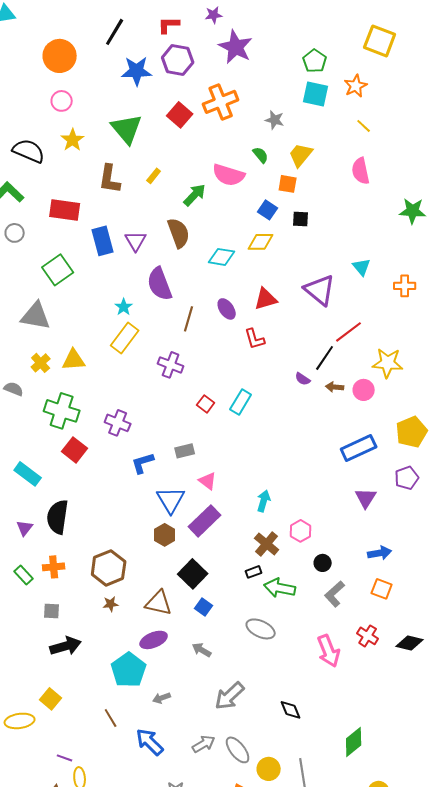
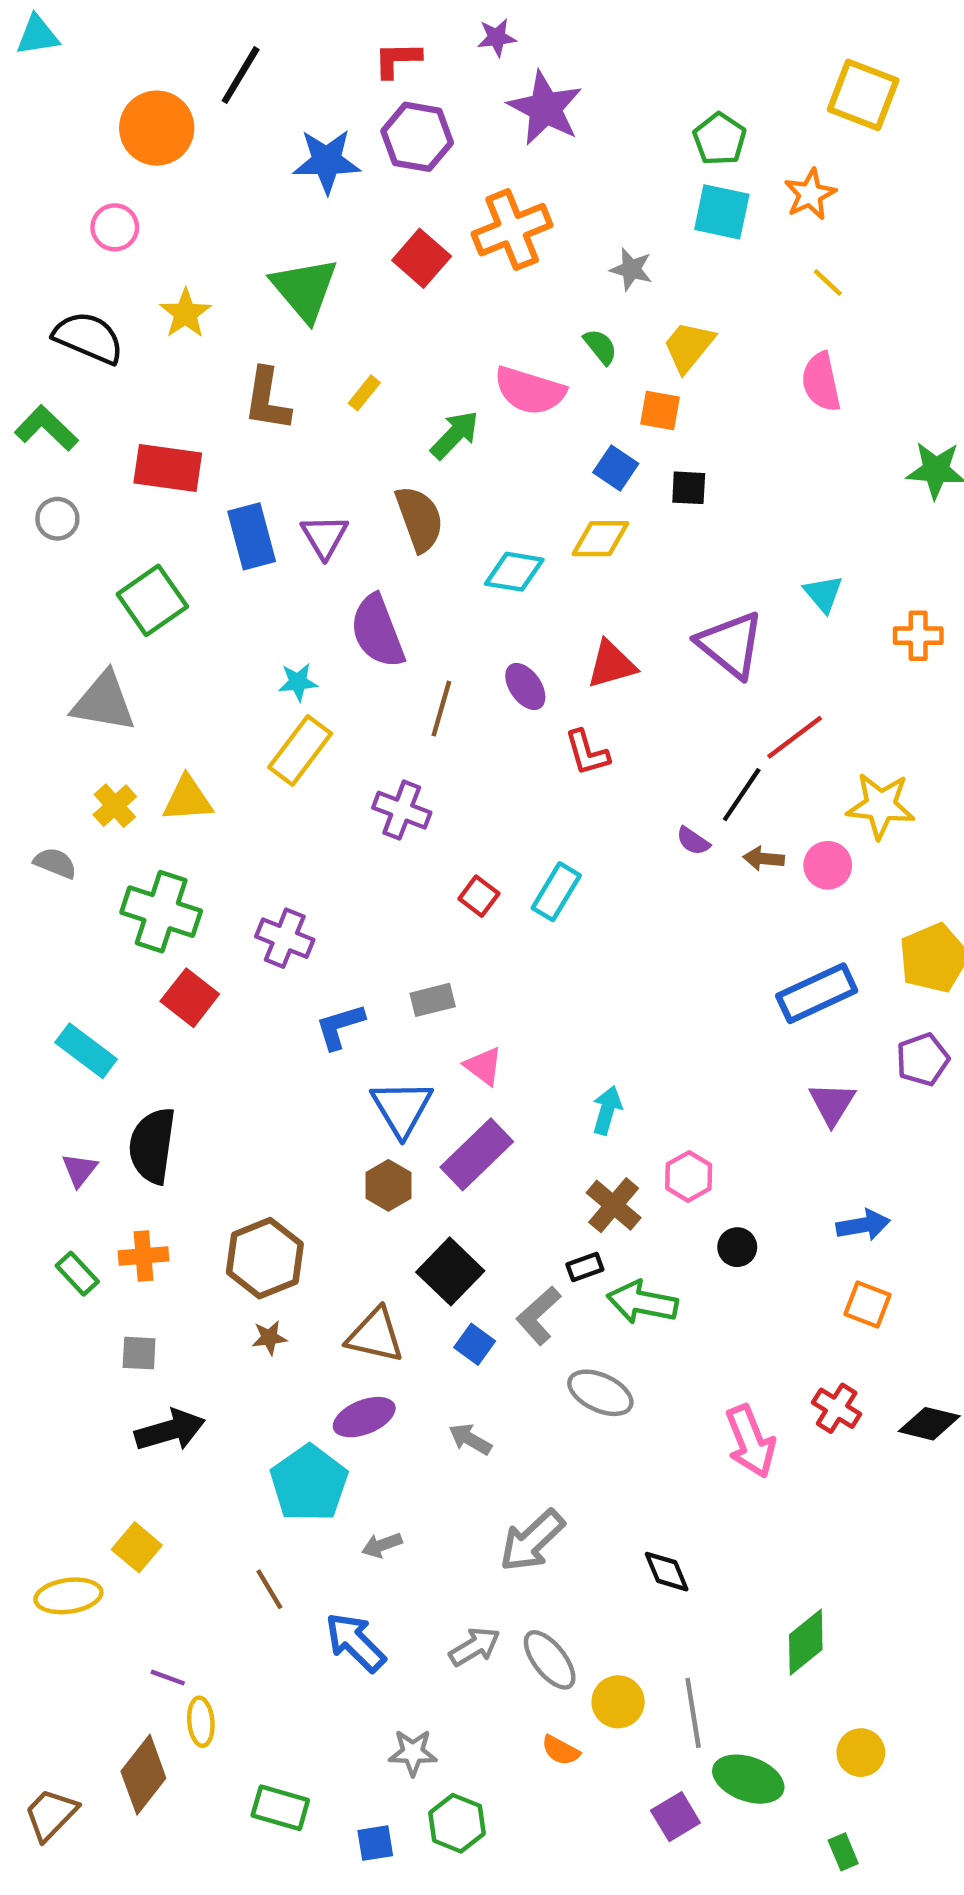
black line: (115, 32) -> (241, 75), moved
pink circle: (62, 101) -> (115, 227), moved
cyan star: (124, 307) -> (298, 682), turned 30
gray L-shape: (335, 594) -> (539, 1316), moved

